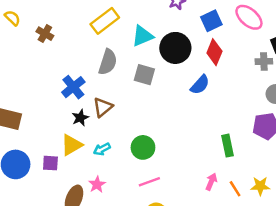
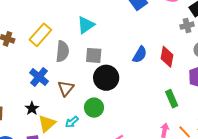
yellow rectangle: (105, 21) -> (40, 35), moved
black circle: (175, 48) -> (106, 78), moved
red diamond: (214, 52) -> (167, 57), moved
black star: (80, 118) -> (32, 108), moved
green circle: (143, 147) -> (94, 108), moved

